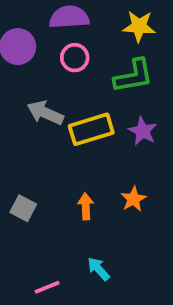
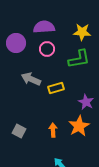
yellow rectangle: (91, 129) -> (56, 88), size x0.7
purple star: (143, 131) -> (86, 102), moved
orange star: (133, 199) -> (79, 126), size x1.5

